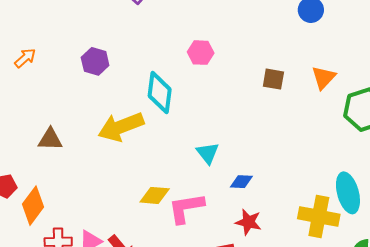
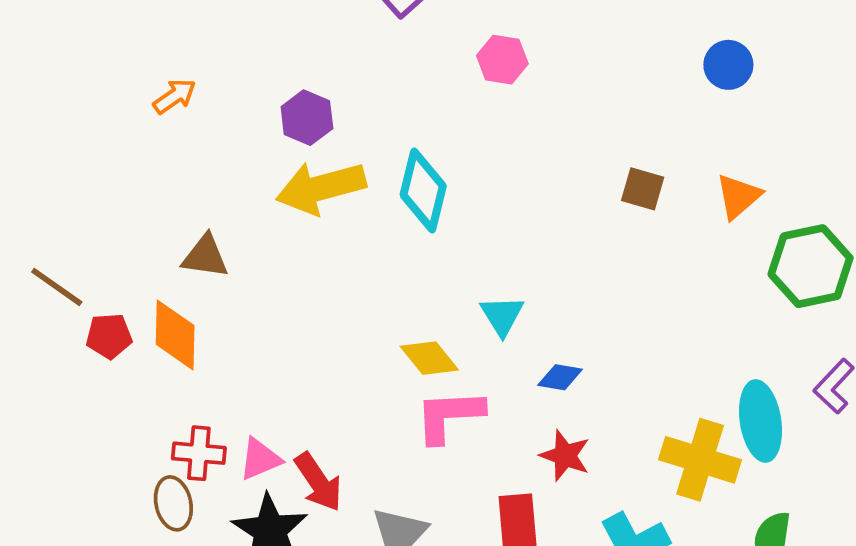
pink hexagon: (201, 53) -> (502, 60), moved
yellow arrow: (121, 127) -> (321, 188), moved
yellow diamond: (155, 195) -> (429, 358), moved, turned 40
orange diamond: (33, 206) -> (175, 335), moved, turned -42

